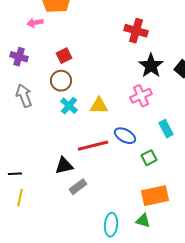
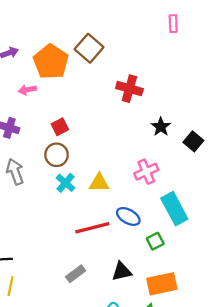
red cross: (136, 31) -> (129, 89), moved
black star: (151, 66) -> (161, 127), moved, size x0.7
cyan rectangle: (166, 129) -> (174, 209), size x1.6
black triangle: (64, 166) -> (122, 271), moved

